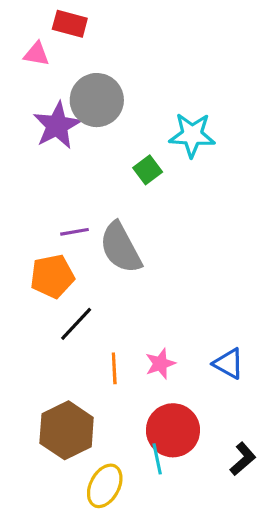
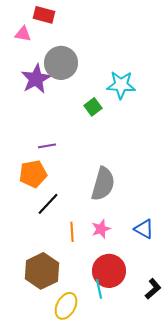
gray semicircle: (121, 248) -> (103, 184), moved, turned -136

